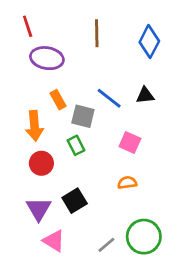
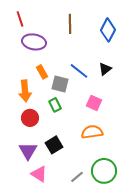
black triangle: (145, 95) -> (105, 69), turned -32
orange semicircle: (127, 183) -> (92, 132), size x1.5

